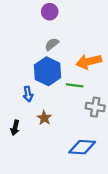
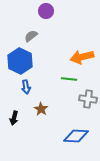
gray semicircle: (52, 44) -> (31, 36), moved
blue hexagon: (47, 71) -> (20, 61), moved

